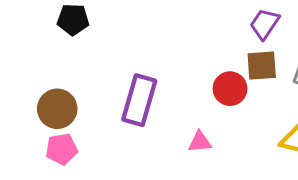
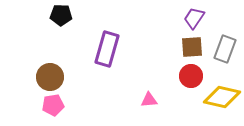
red circle: (230, 89) -> (191, 76), moved
purple rectangle: (139, 100) -> (107, 49), moved

